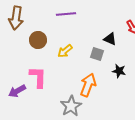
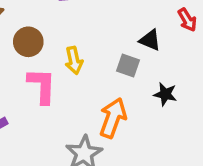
yellow arrow: (65, 51) -> (74, 60), turned -63
pink L-shape: (38, 77) -> (42, 86), moved

